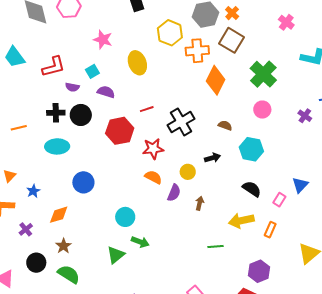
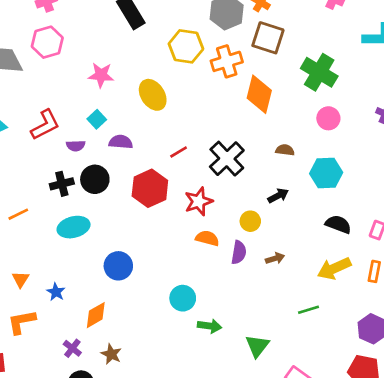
brown arrow: (200, 203) -> (275, 258), turned 72
purple cross: (26, 229) -> (72, 348), moved
green triangle: (116, 255) -> (257, 346), moved

